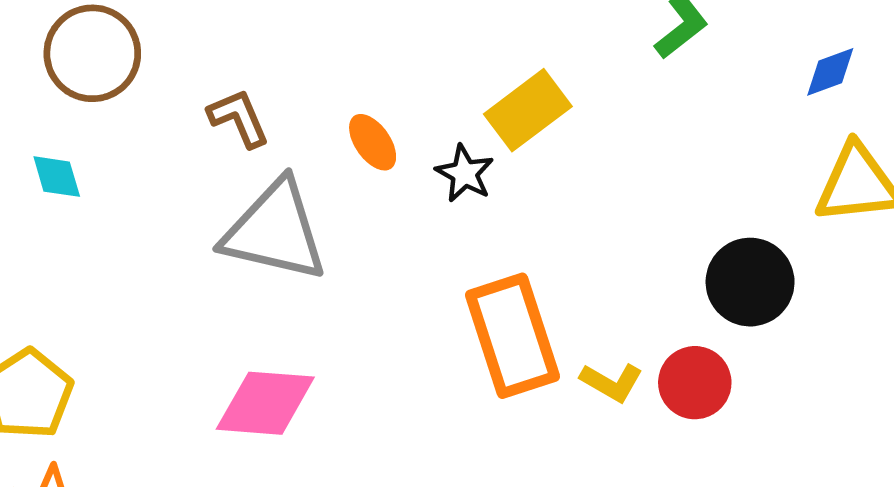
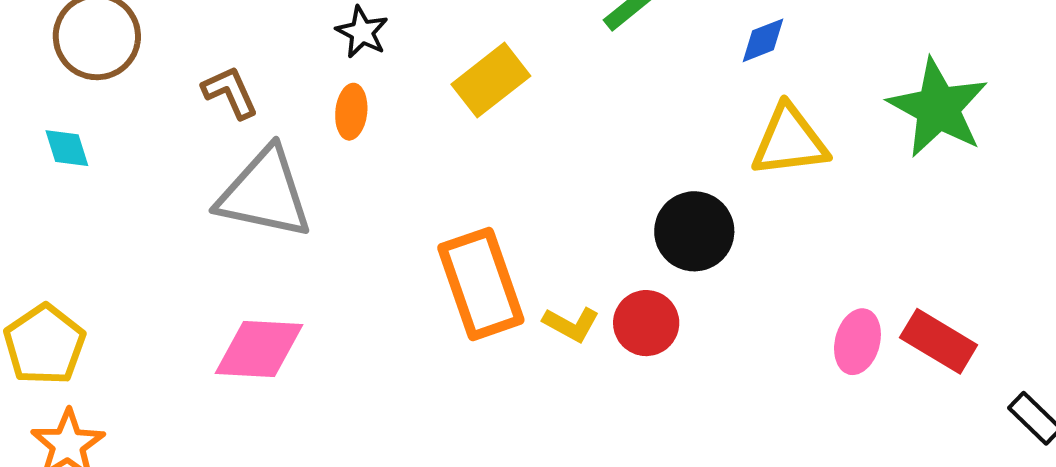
orange ellipse: (373, 142) -> (351, 112), turned 42
black star: (465, 173) -> (362, 32), moved

